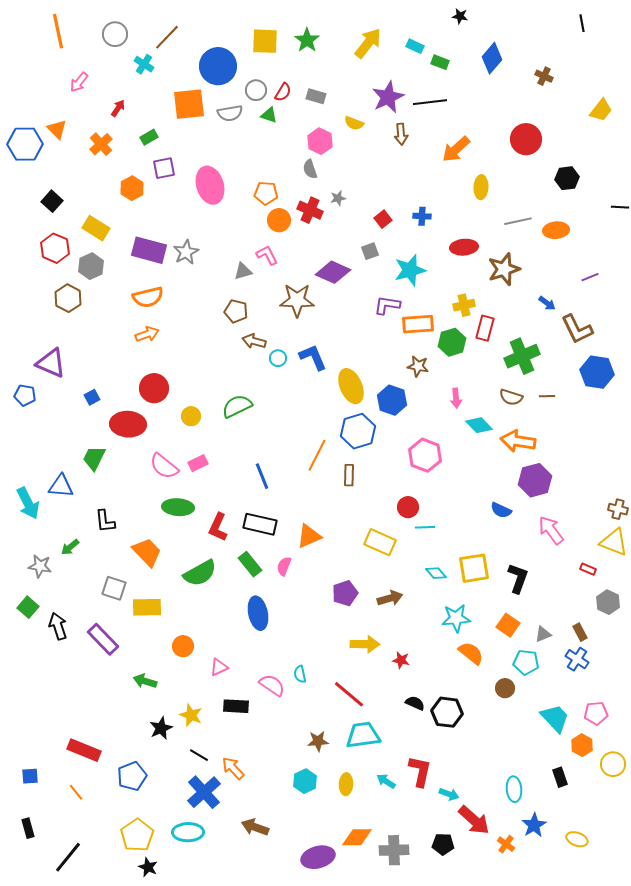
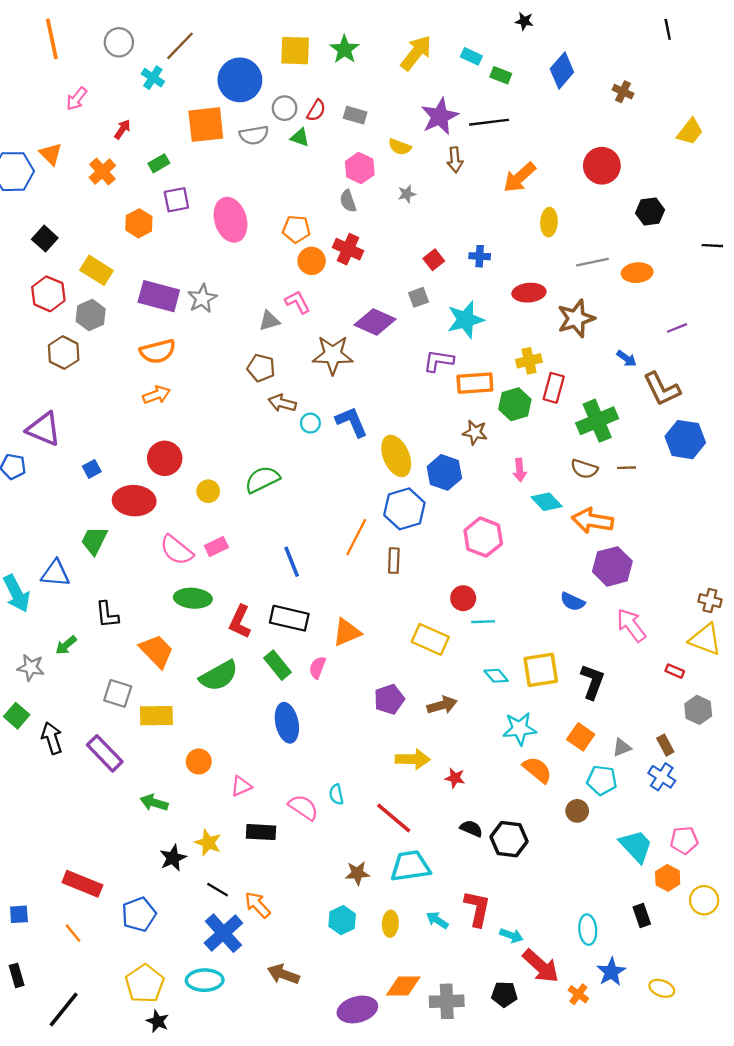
gray star: (338, 198) -> (407, 194), moved

